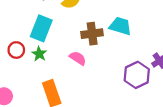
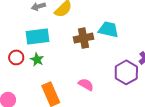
cyan rectangle: (41, 28) -> (37, 36), turned 65
pink semicircle: (78, 58) -> (86, 85), moved

